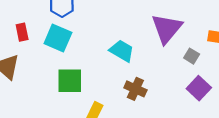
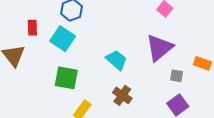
gray square: (192, 56) -> (177, 76), turned -32

